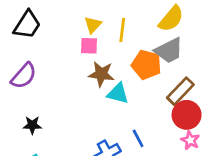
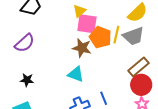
yellow line: (122, 30) -> (116, 35), moved
pink square: (89, 46) -> (87, 24), moved, size x1.5
orange pentagon: (146, 65) -> (100, 37), moved
cyan triangle: (118, 93) -> (76, 74), moved

